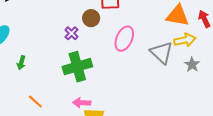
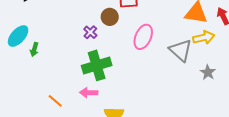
green arrow: (21, 63) -> (34, 49), moved
gray star: (192, 65) -> (208, 72), moved
pink arrow: (82, 103) -> (89, 93), moved

